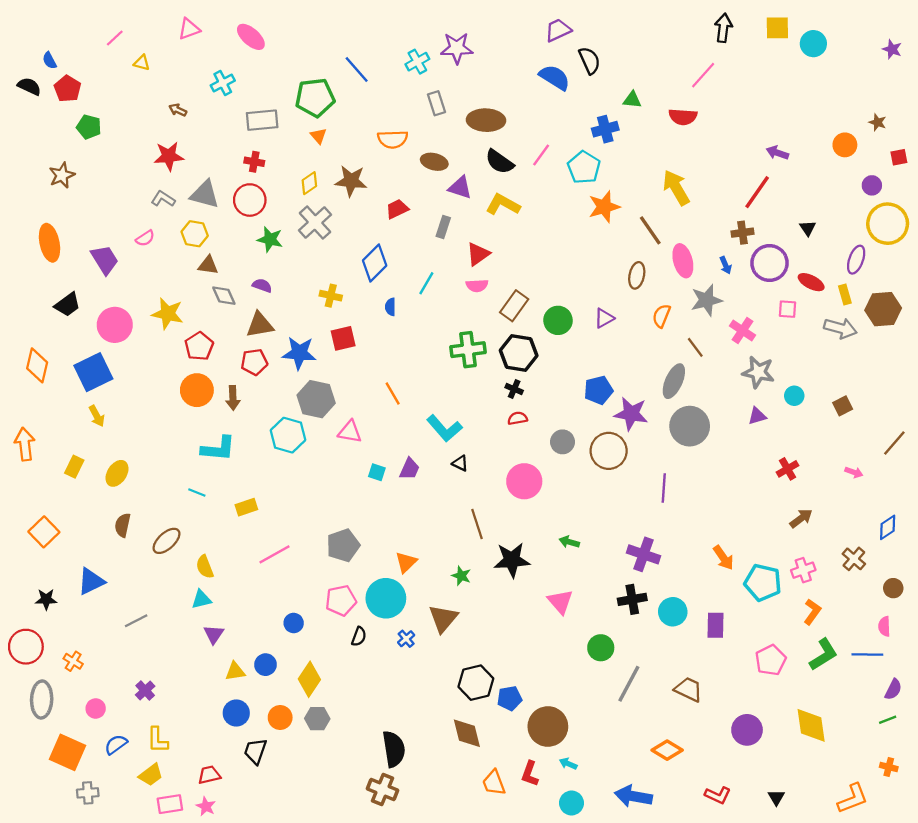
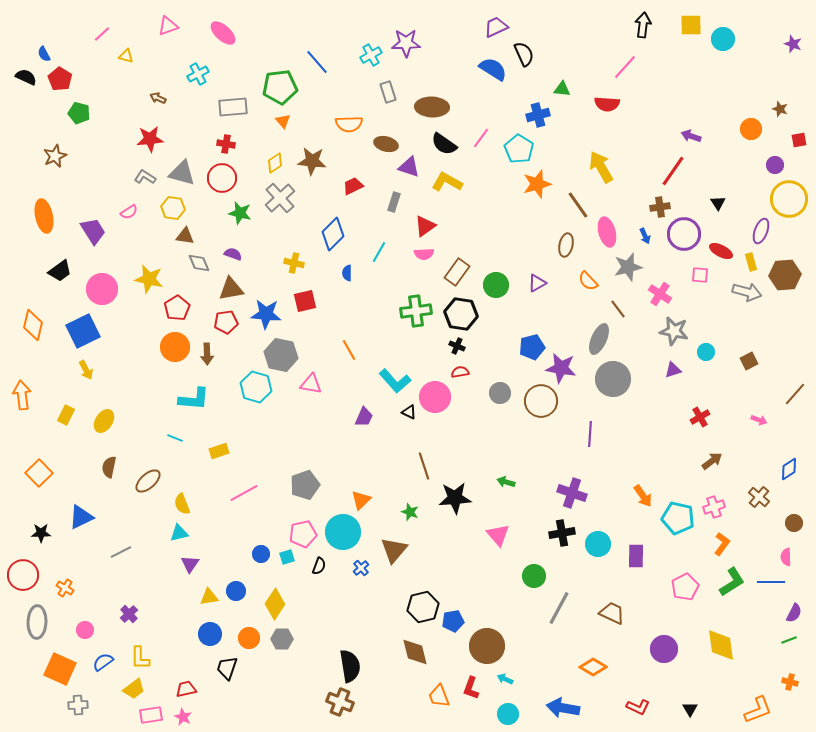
orange semicircle: (662, 316) -> (588, 281), turned -65
cyan square: (377, 472) -> (287, 557), moved, turned -35
pink circle: (524, 481) -> (435, 397), moved

